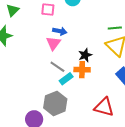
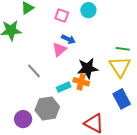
black star: (85, 55) -> (88, 68), size x1.5
gray line: (57, 67) -> (34, 71), moved

